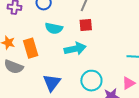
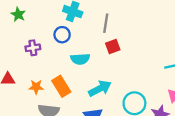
cyan arrow: (75, 49) -> (100, 88), moved

